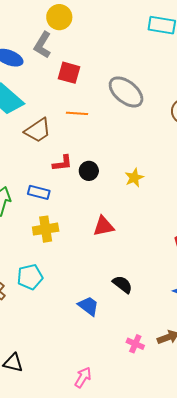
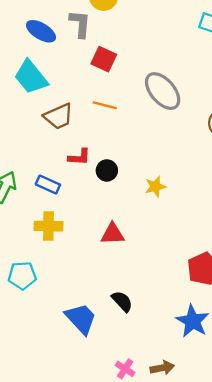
gray L-shape: (43, 45) -> (80, 24), turned 144
blue trapezoid: (88, 306) -> (81, 319), size x1.4

